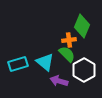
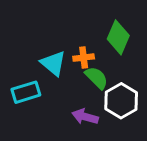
orange cross: (69, 40) -> (84, 58), moved
cyan triangle: (45, 62) -> (53, 63), moved

